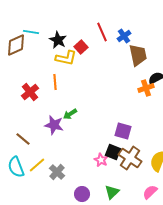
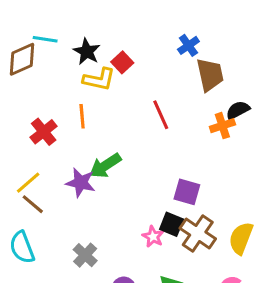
red line: (102, 32) -> (161, 115), moved
green arrow: (70, 114) -> (105, 166), size x1.5
yellow line: (37, 165) -> (28, 183), moved

